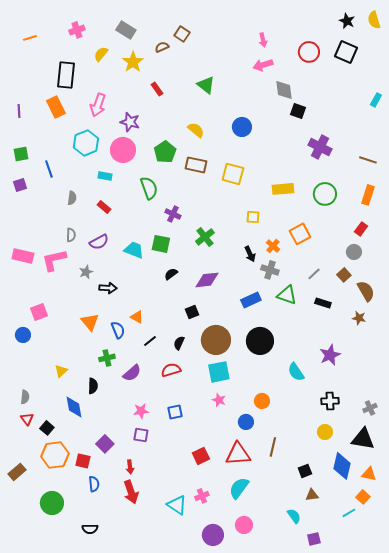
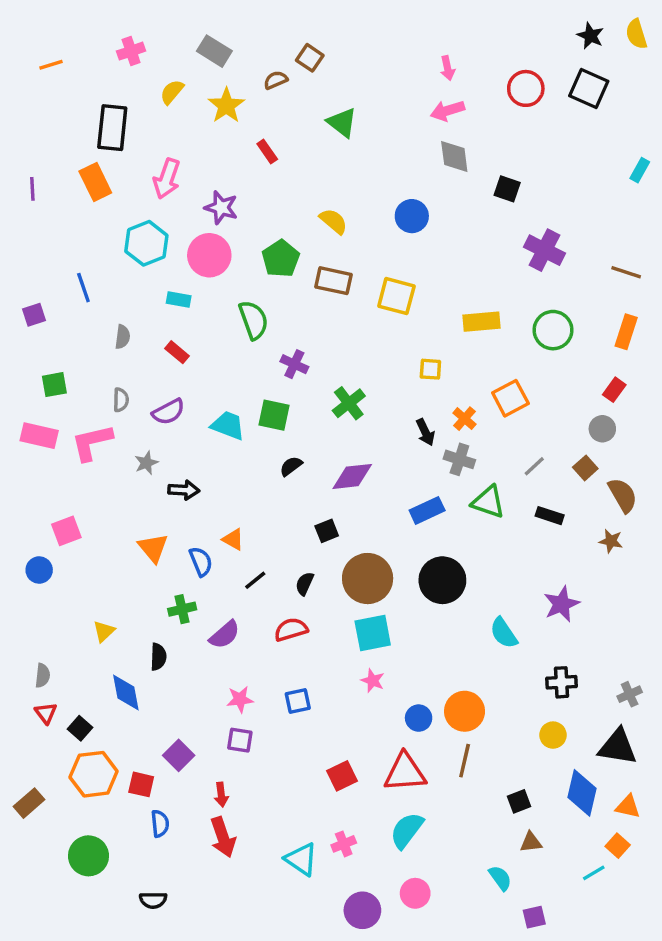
green triangle: (206, 85) -> (342, 123), moved
gray diamond: (284, 90) -> (454, 157), moved
green square: (21, 154) -> (54, 385), moved
orange circle: (262, 401) -> (465, 711), moved, size x1.5

